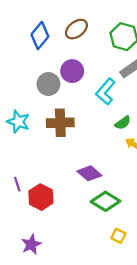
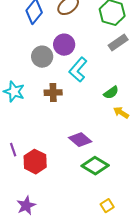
cyan L-shape: (106, 92) -> (78, 70), moved
brown cross: (60, 123) -> (53, 93), size x0.7
yellow square: (118, 236) -> (107, 206), moved, turned 32

